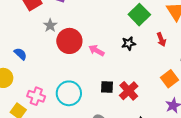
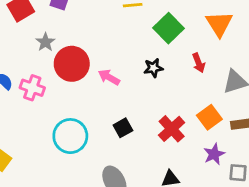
black square: (107, 87) -> (123, 128), turned -32
red cross: (129, 91) -> (172, 129), moved
pink cross: (36, 96) -> (32, 88), moved

